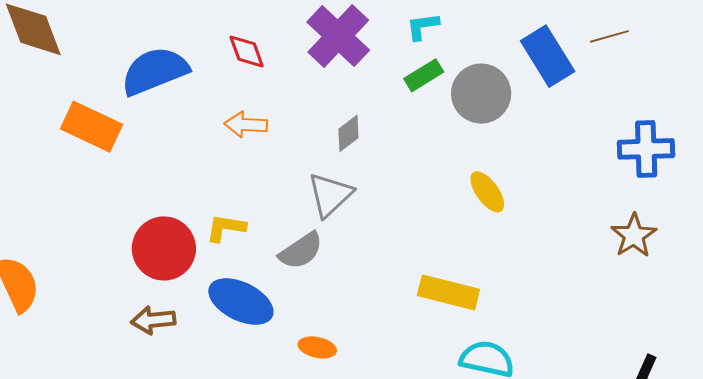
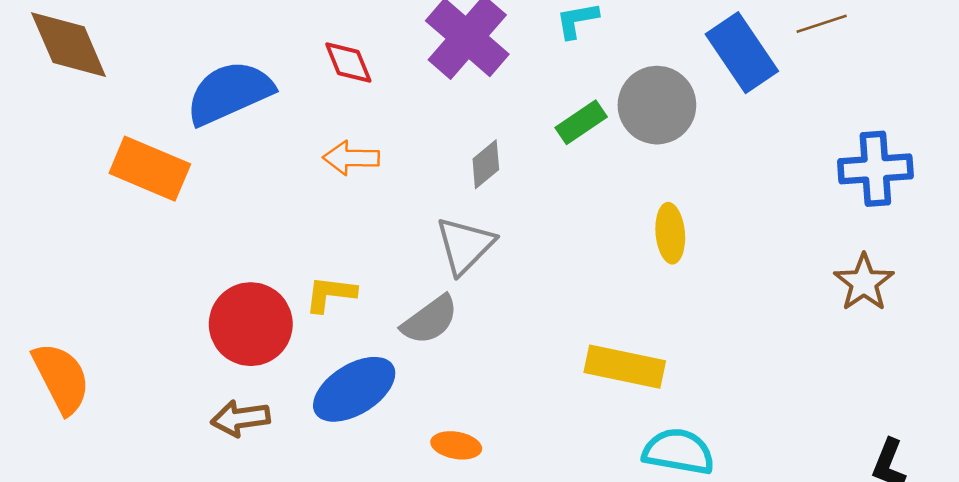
green rectangle: (424, 75) -> (581, 122), moved
yellow ellipse: (487, 192) -> (670, 233), turned 33
blue ellipse: (241, 301) -> (354, 389), turned -56

